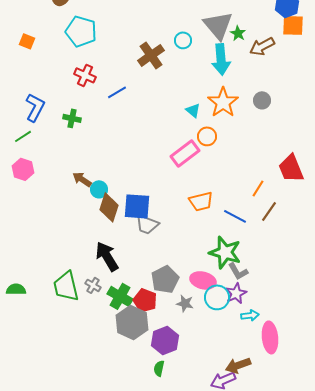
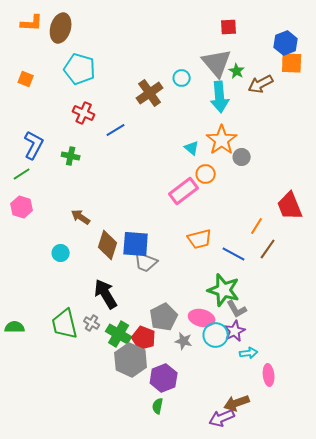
gray circle: (262, 100) -> (242, 157), moved
cyan circle: (99, 189) -> (61, 253), moved
pink ellipse: (270, 337) -> (269, 375), size x0.7

